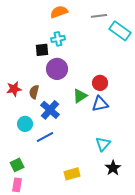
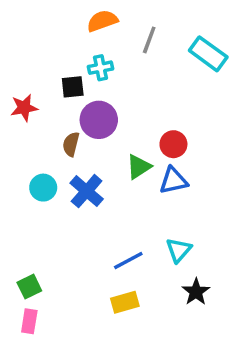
gray line: (99, 16) -> (149, 40), moved, turned -63
red star: (14, 89) -> (24, 108), moved
brown semicircle: (34, 92) -> (71, 144), moved
cyan circle: (25, 124) -> (43, 188), moved
blue line: (45, 137) -> (128, 261), moved

